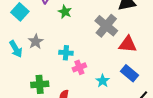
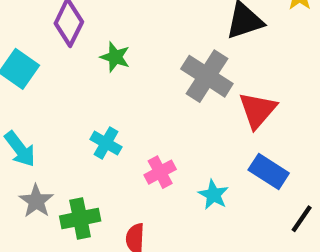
gray star: (36, 41) -> (36, 201), moved
red triangle: (128, 44) -> (258, 110), turned -48
cyan cross: (66, 53) -> (106, 143), moved, turned 32

